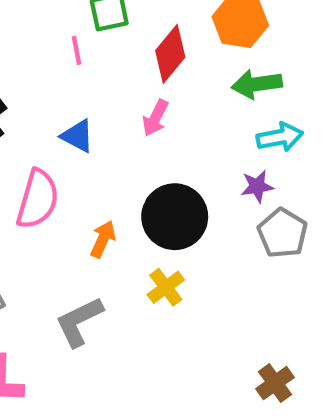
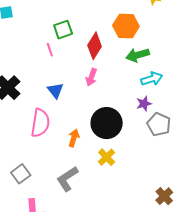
blue triangle: (78, 136) -> (55, 90), turned 30

